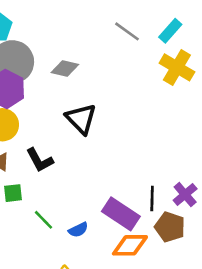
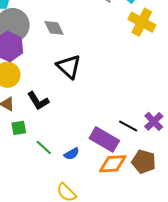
gray diamond: (65, 69) -> (54, 28), turned 55
black line: (152, 198) -> (128, 126), turned -60
brown pentagon: (170, 227) -> (144, 162), moved

